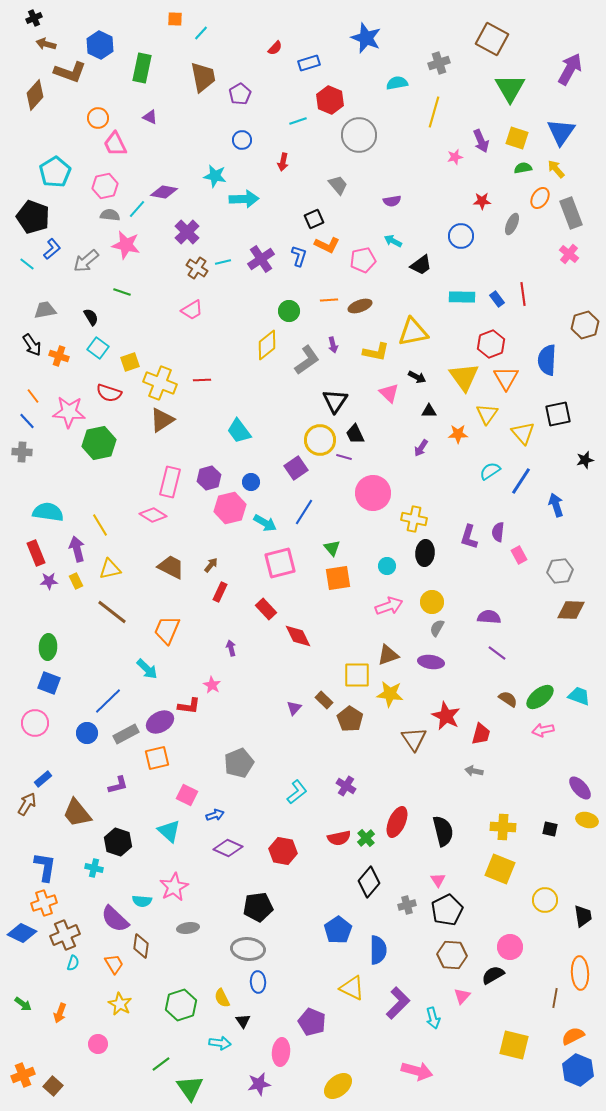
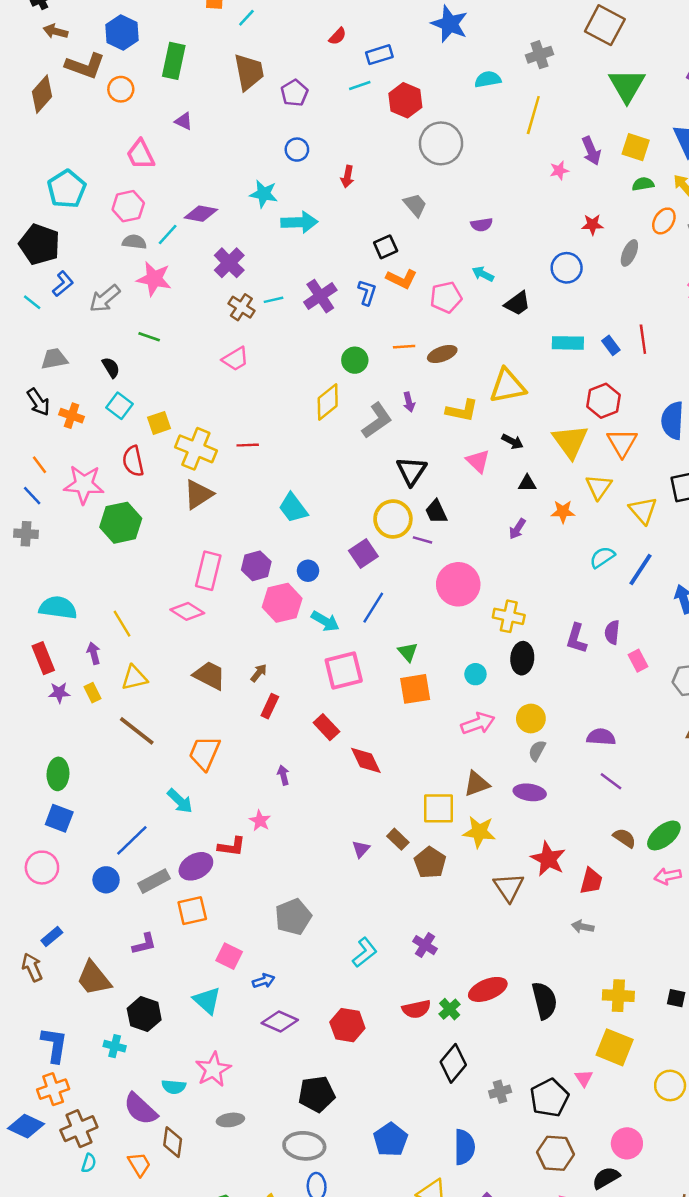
orange circle: (98, 118) -> (121, 89), moved
cyan line: (298, 121) -> (360, 86), moved
red semicircle: (109, 393) -> (133, 461), turned 60
purple arrow: (77, 549) -> (94, 653), size x0.7
brown arrow: (27, 804) -> (32, 967), turned -55
red ellipse: (397, 822) -> (488, 989), turned 44
pink triangle: (438, 880) -> (584, 1078), moved
blue pentagon: (338, 930) -> (390, 1140), moved

